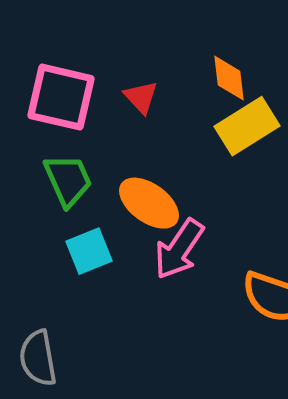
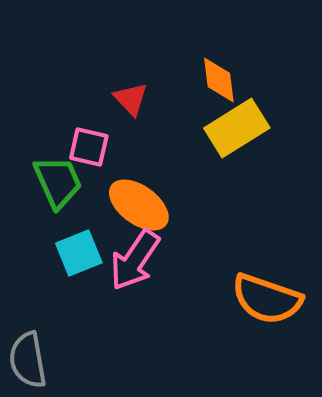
pink square: (61, 97) -> (89, 147), moved, size x0.6
pink arrow: (179, 249) -> (135, 260), moved

